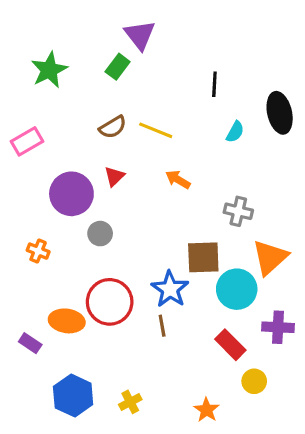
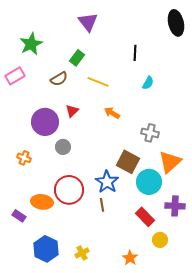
green rectangle: (118, 67) -> (77, 58), moved
black ellipse: (280, 113) -> (176, 23), moved
brown semicircle: (113, 127) -> (59, 79), moved
pink rectangle: (27, 141) -> (15, 76), moved
brown square: (203, 257) -> (128, 162), turned 30

